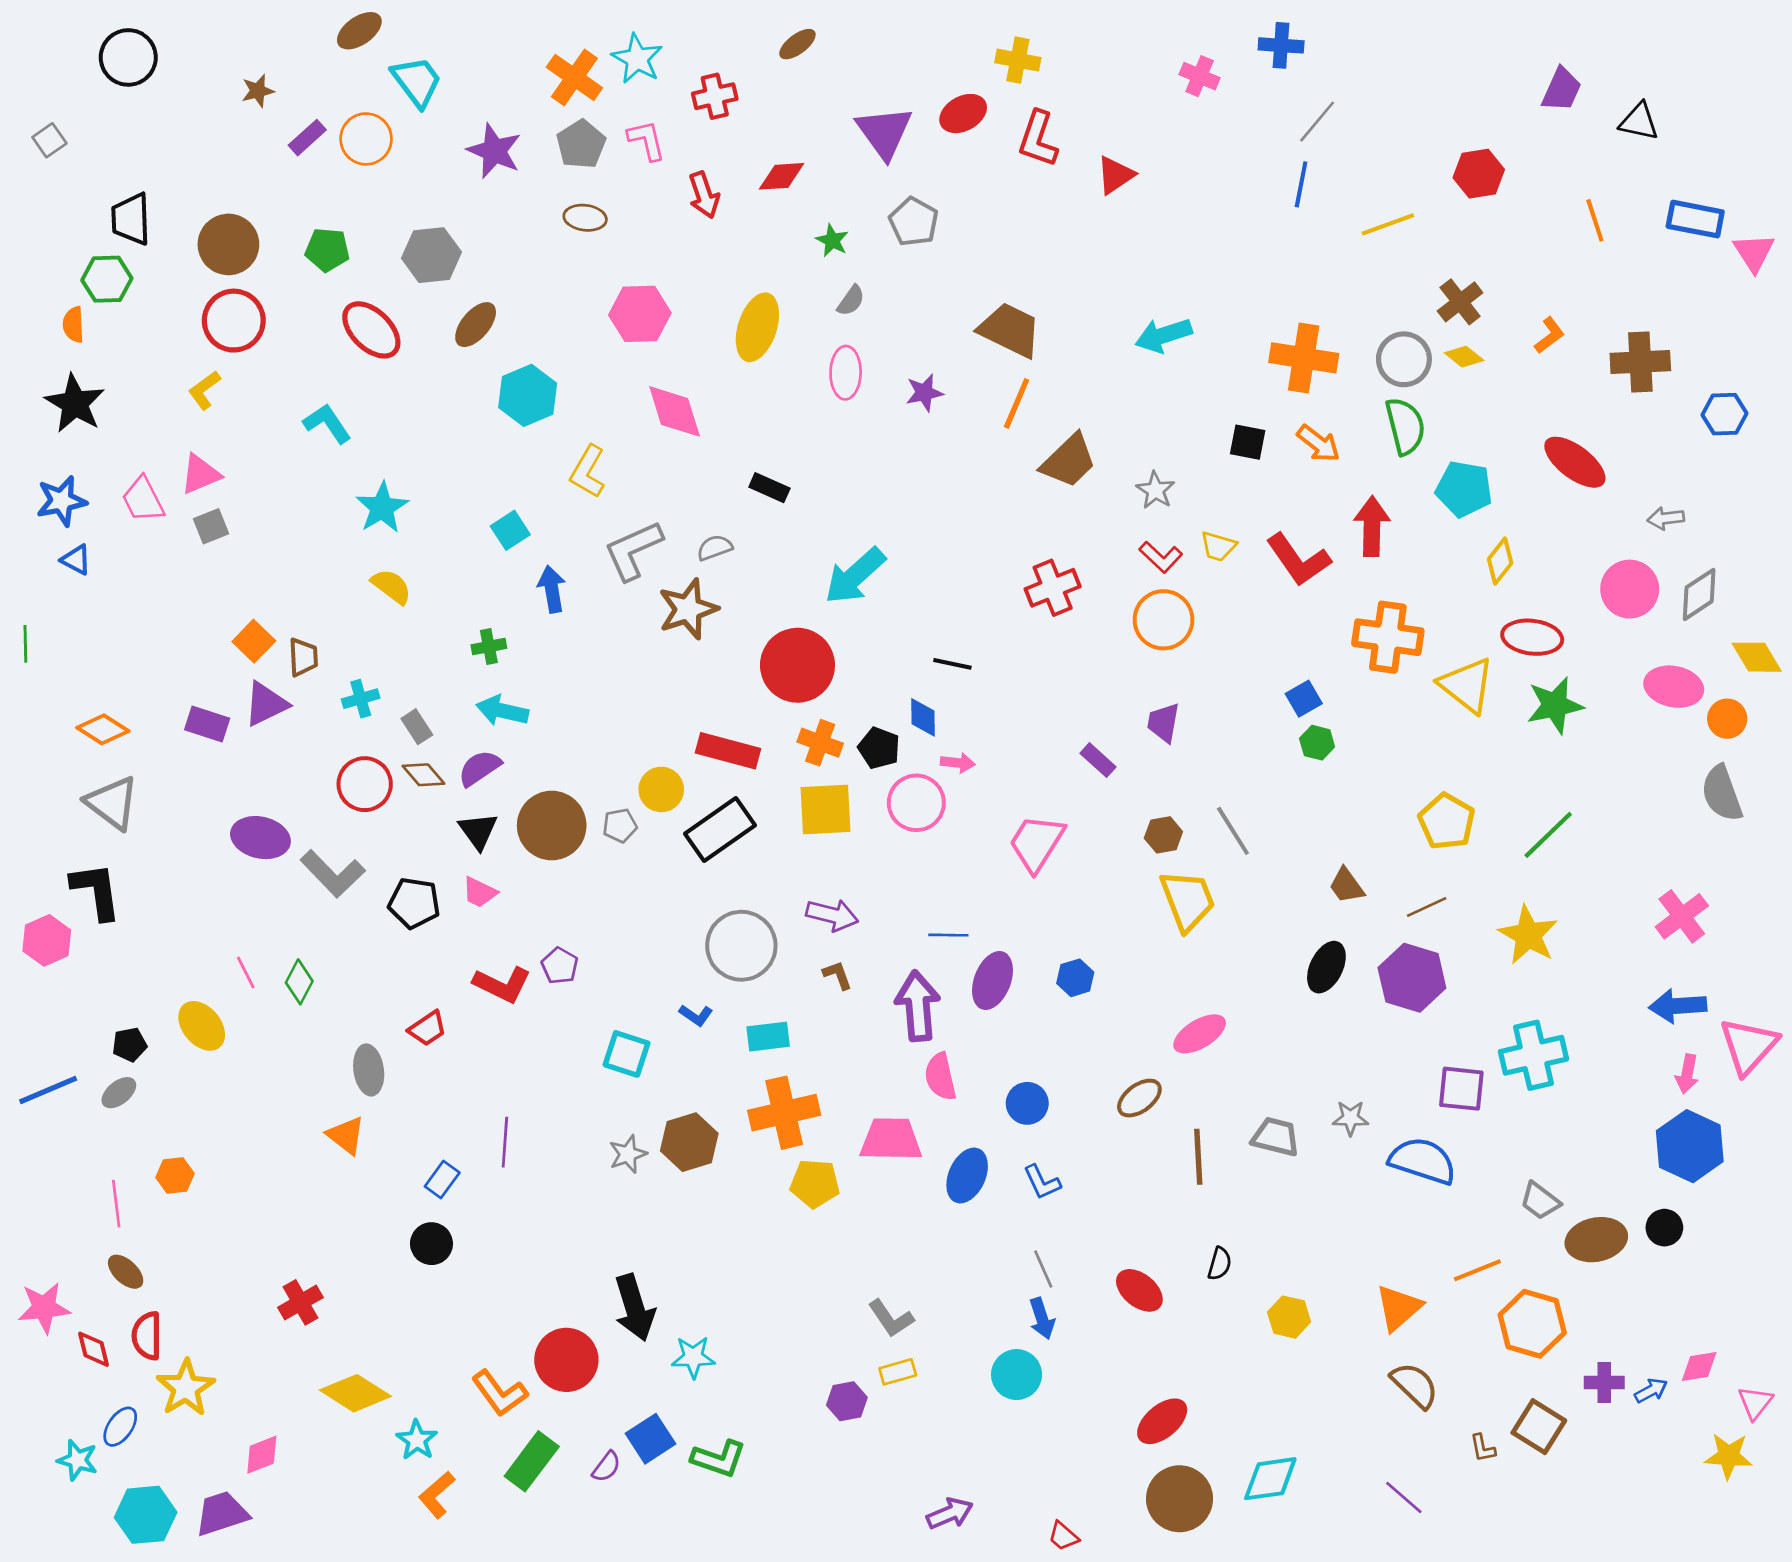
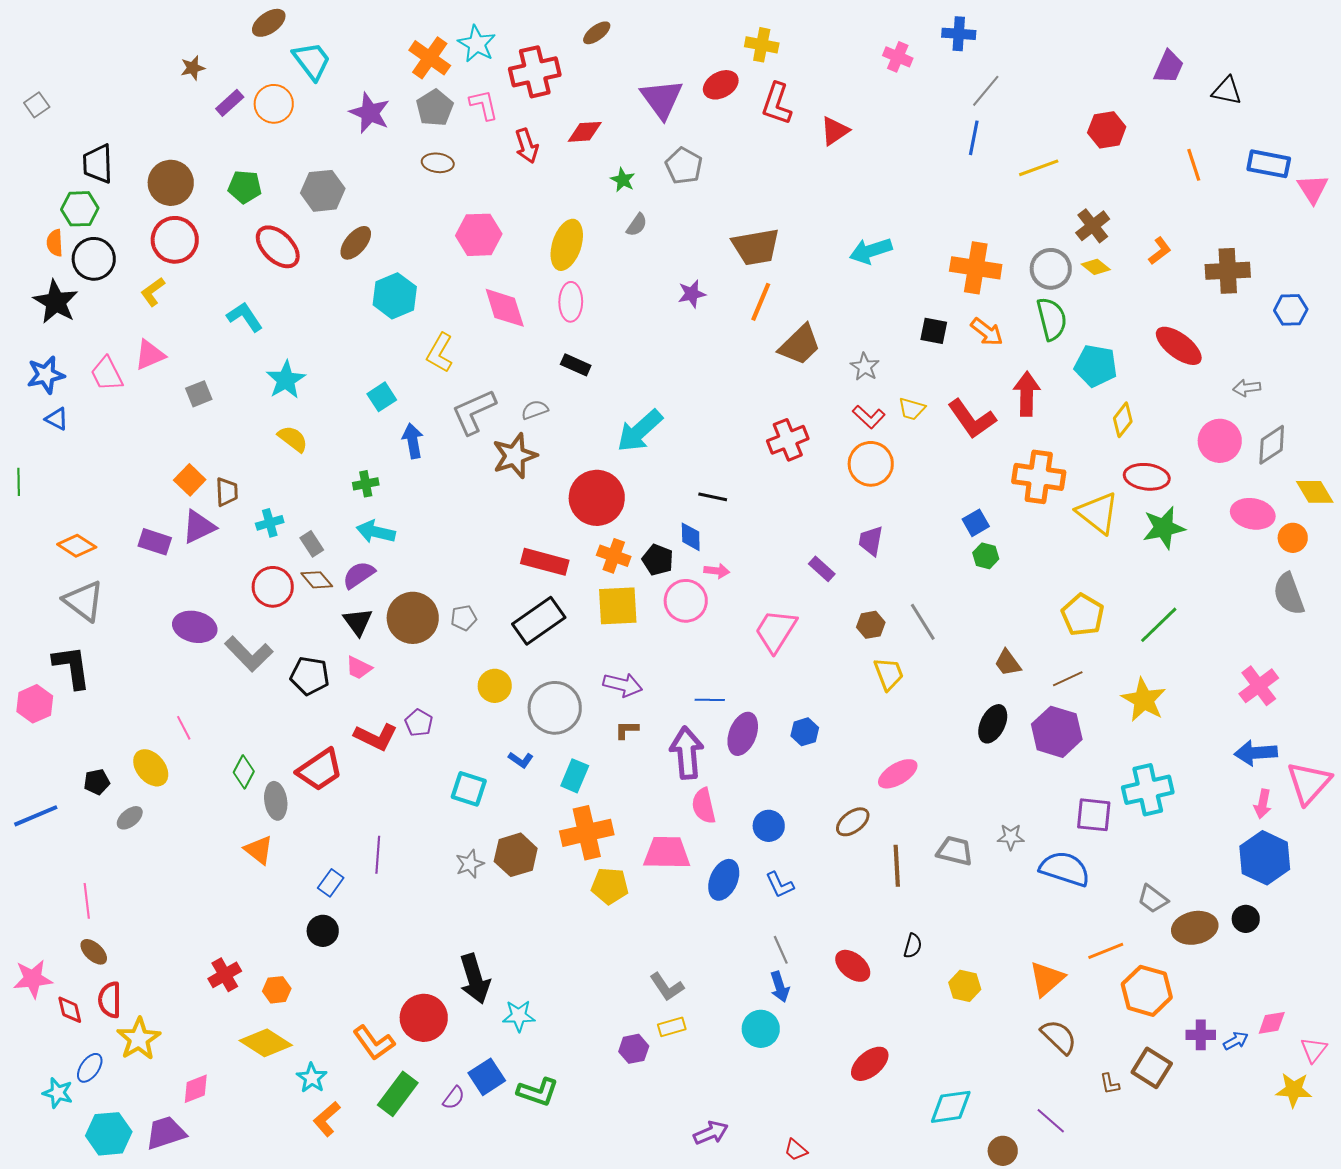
black circle: (128, 57) -> (94, 259), moved
red cross: (715, 96) -> (535, 72), size x1.5
brown trapezoid: (1010, 330) -> (756, 247), turned 144
pink ellipse: (846, 373) -> (571, 302), moved
gray square: (211, 526) -> (199, 394), moved
yellow circle: (661, 789) -> (495, 686), moved
yellow trapezoid: (1188, 900) -> (889, 674), size x0.7
brown L-shape: (838, 975) -> (627, 730), turned -70
green diamond: (299, 982) -> (244, 772), moved
red trapezoid: (427, 1029) -> (320, 770), size x1.6
cyan rectangle: (768, 1037) -> (575, 776), turned -60
gray ellipse: (119, 1093) -> (130, 818), moved
orange hexagon: (175, 1176) -> (277, 990), moved
brown circle: (1180, 1499) -> (1003, 1151), moved, size x0.6

